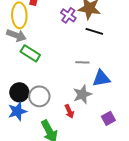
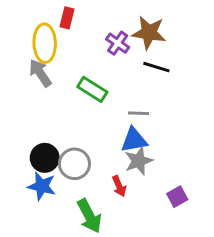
gray arrow: (16, 35) -> (40, 73), turned -144
green rectangle: (30, 53) -> (92, 89), moved
blue triangle: (101, 78) -> (134, 140), moved
blue star: (17, 111) -> (42, 186), turned 30

